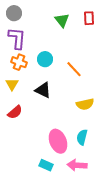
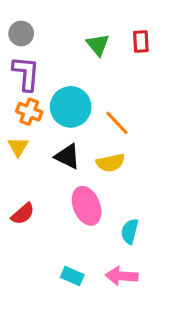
cyan circle: (45, 59) -> (71, 107), size x1.6
yellow semicircle: (85, 104) -> (111, 163), moved
red semicircle: (15, 112) -> (23, 214), moved
pink ellipse: (58, 141) -> (87, 206), moved

